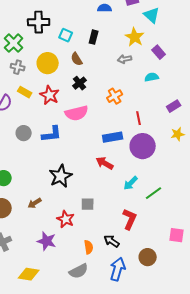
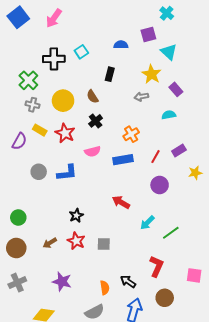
cyan square: (66, 35) -> (81, 52), moved, turned 32
purple rectangle: (174, 106) -> (179, 150), moved
pink semicircle: (77, 113) -> (92, 151), size x0.7
red line: (139, 118) -> (156, 157), turned 40
blue rectangle: (113, 137) -> (123, 160), moved
purple circle: (143, 146) -> (160, 185), size x0.7
black star: (61, 176) -> (76, 215), size x0.6
red star: (66, 219) -> (76, 241), moved
red L-shape: (130, 219) -> (157, 266), moved

